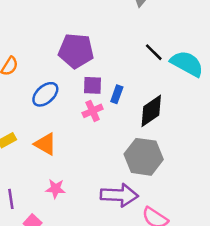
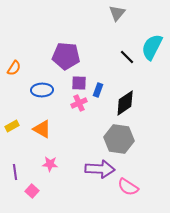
cyan semicircle: (187, 64) -> (152, 47), moved, turned -92
blue ellipse: (45, 94) -> (42, 90), turned 40

